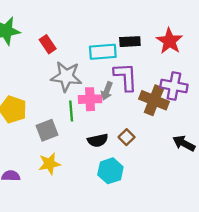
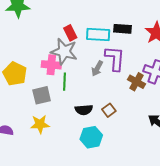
red rectangle: (48, 44) -> (70, 33), moved
pink cross: (90, 99) -> (51, 65), moved
brown cross: (154, 100) -> (137, 82), size x0.7

